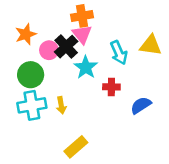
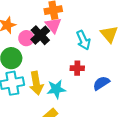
yellow triangle: (151, 45) -> (109, 34), turned 42
cyan star: (86, 67) -> (56, 89), moved, turned 30
yellow arrow: (61, 105) -> (36, 83), size x1.6

